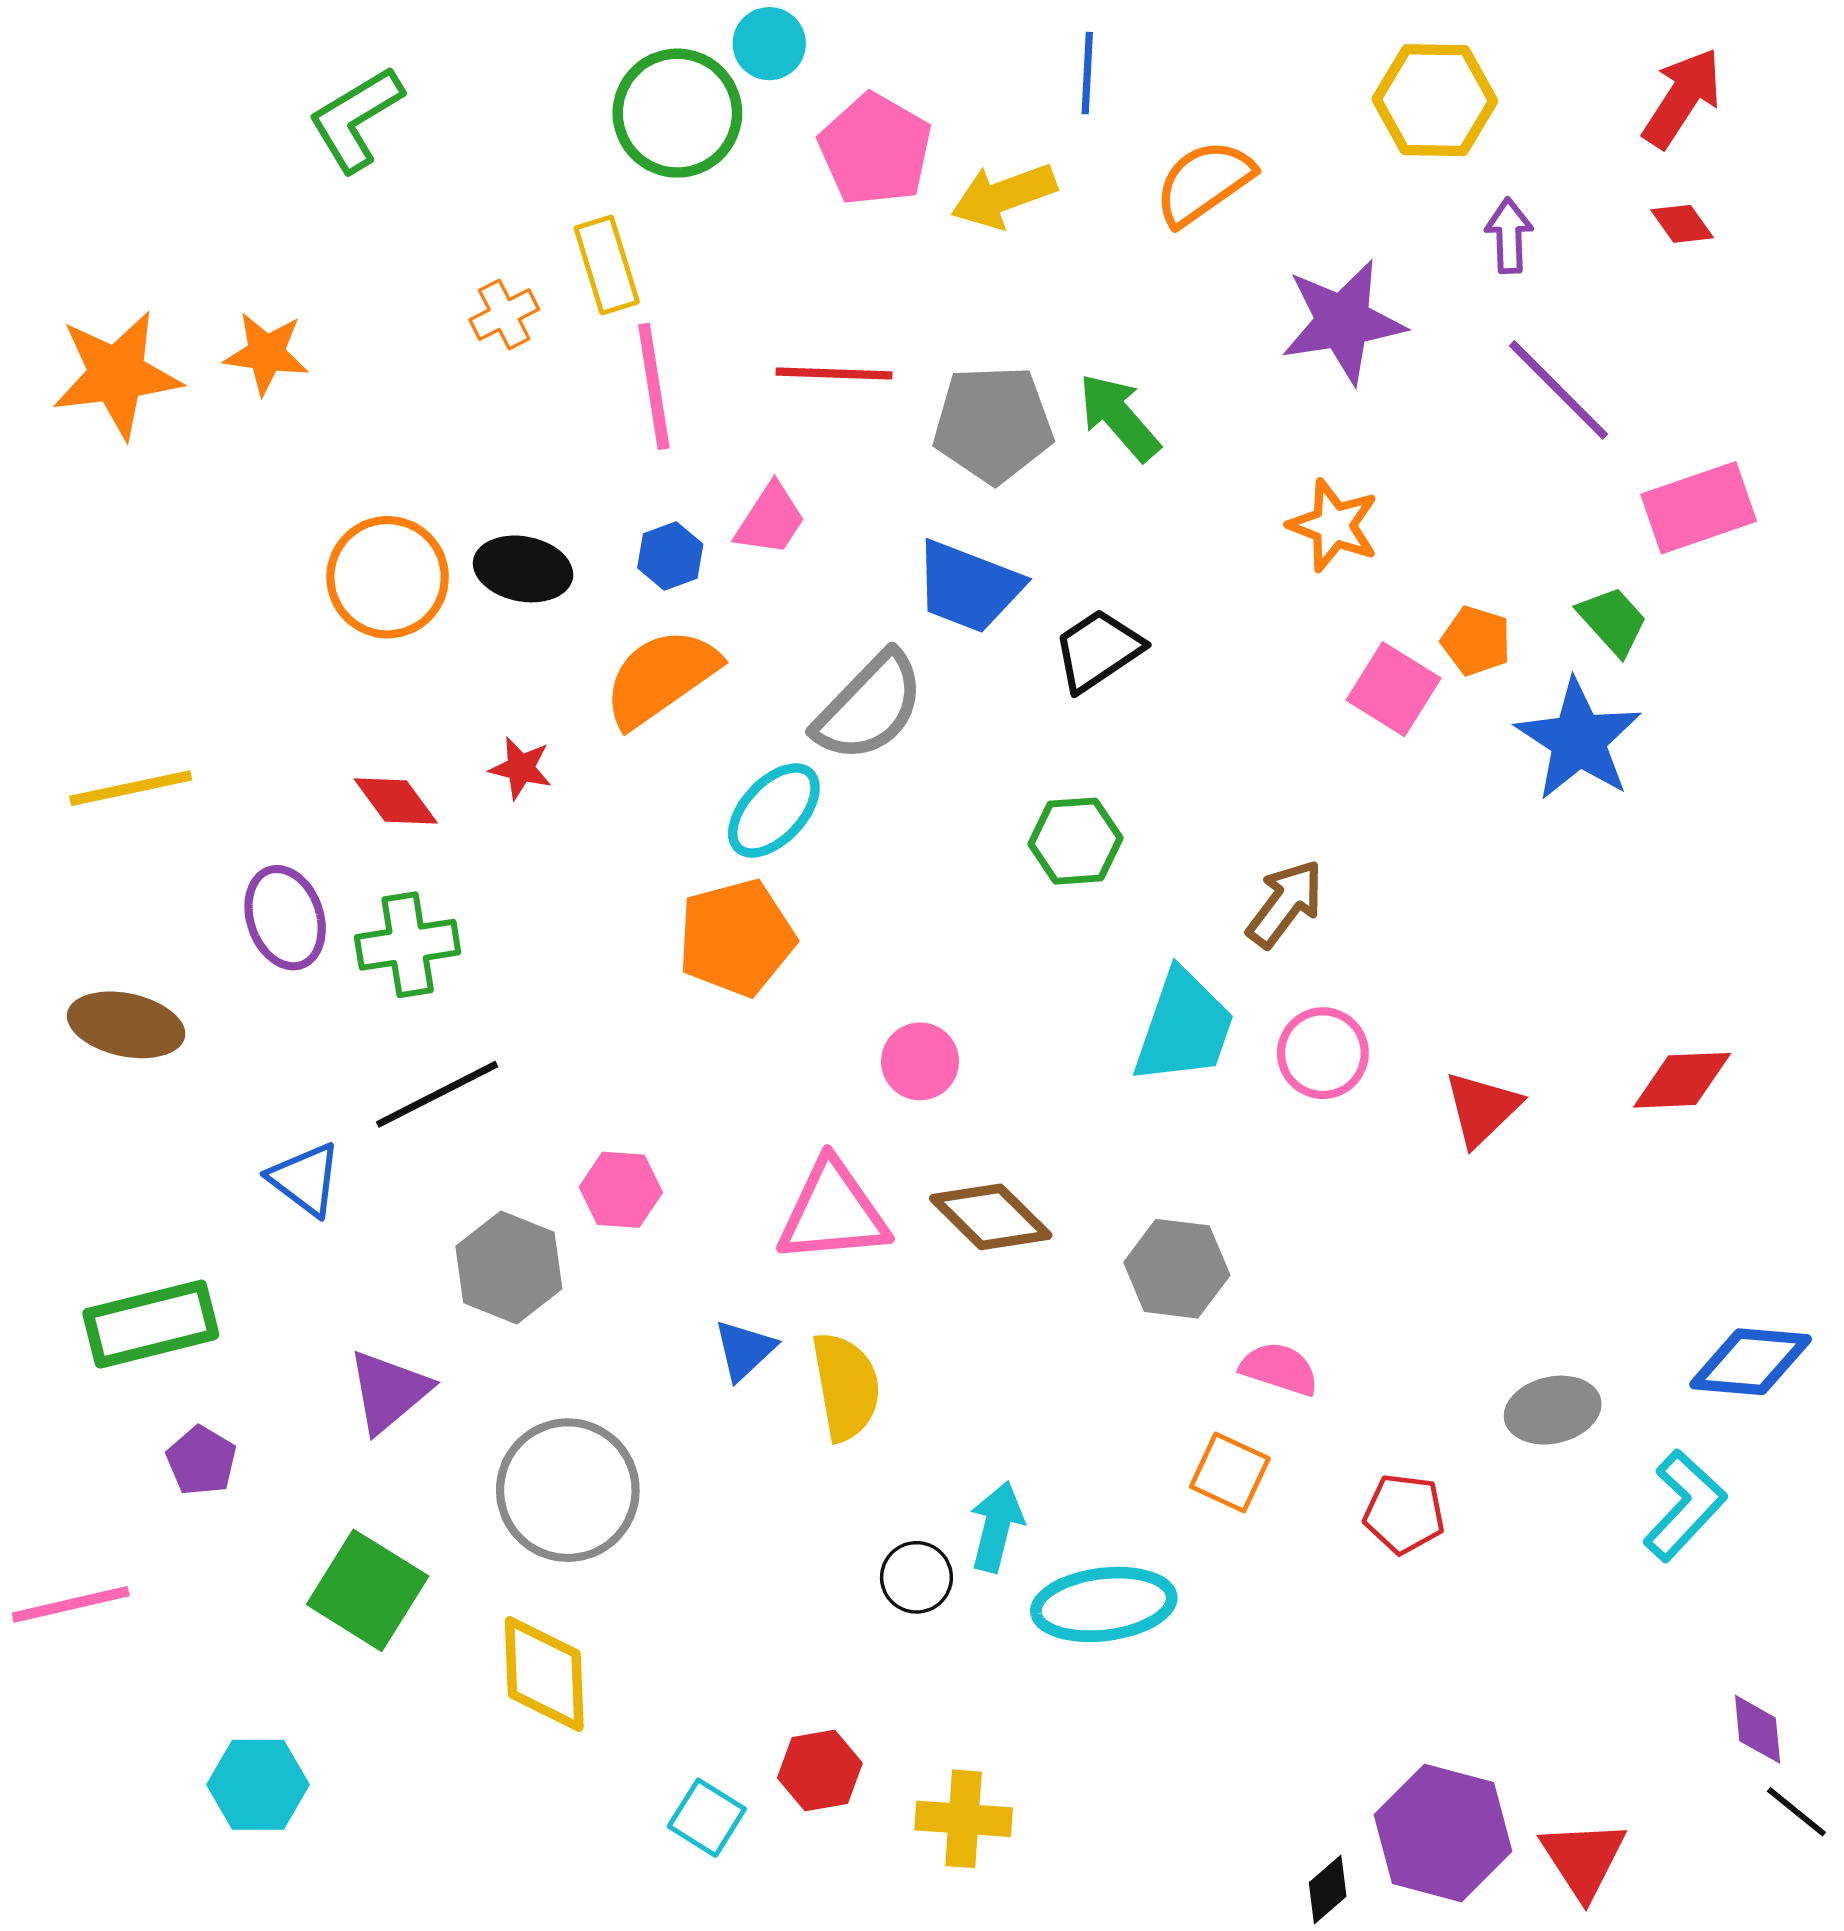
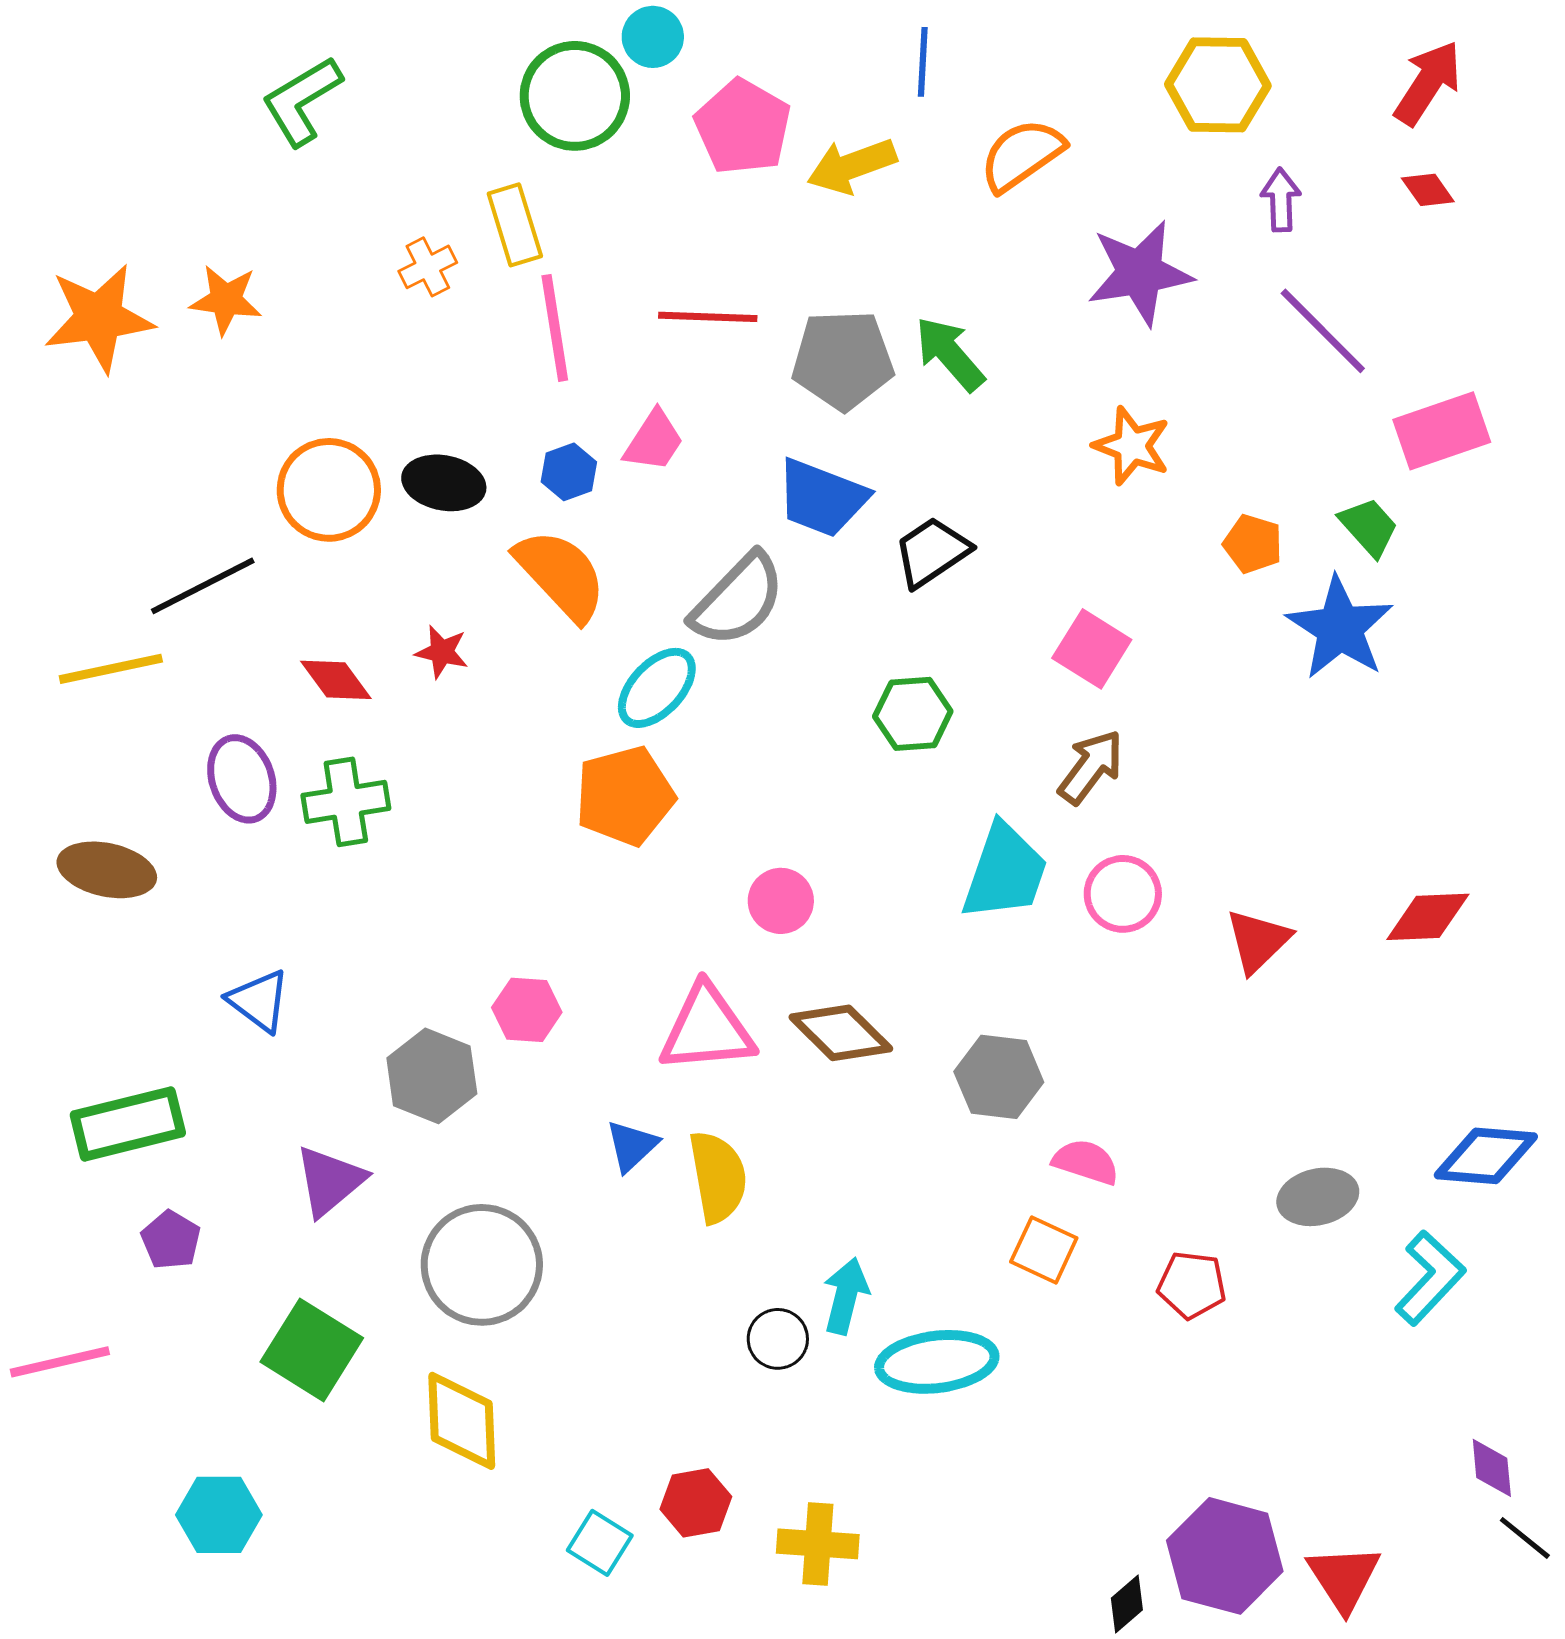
orange semicircle: (661, 677) -> (561, 575), turned 82
pink square: (1394, 689) -> (1092, 649), moved
black line: (437, 1094) -> (203, 586), moved

